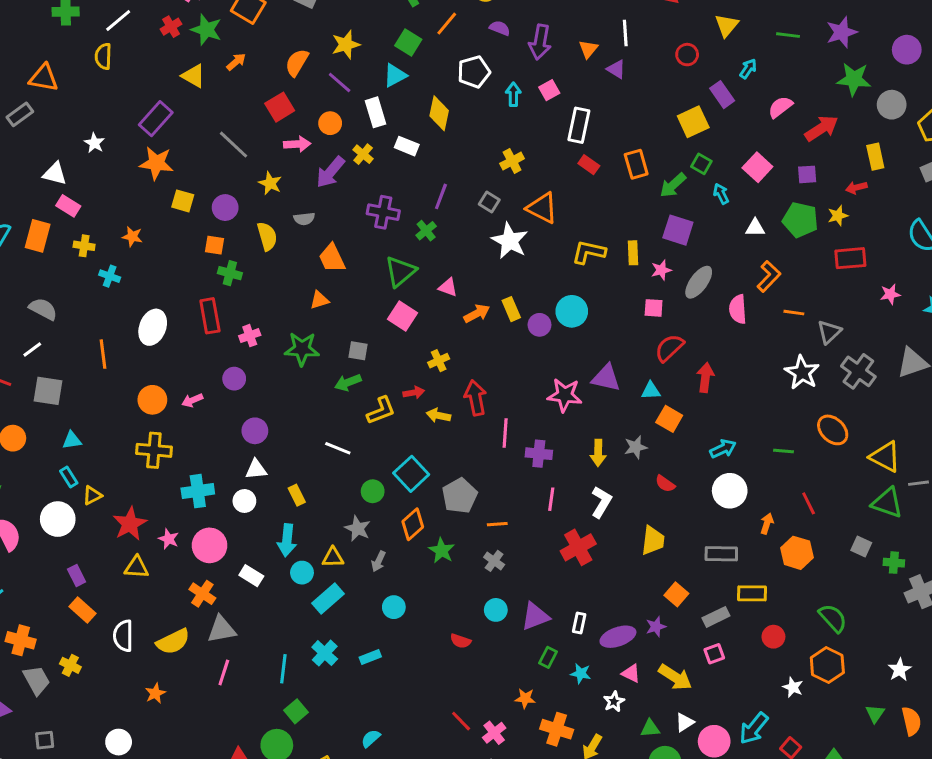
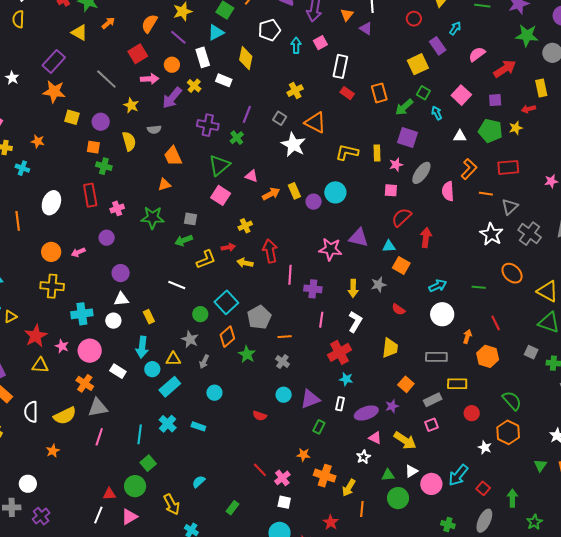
red rectangle: (850, 258) -> (508, 167), moved
cyan rectangle: (370, 657) -> (198, 426), turned 40
cyan star: (581, 674) -> (346, 379), moved

